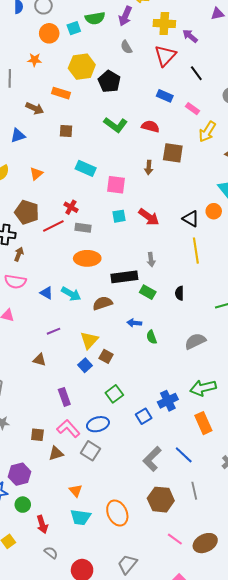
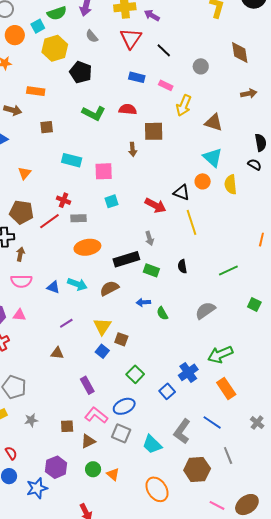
yellow hexagon: (82, 67) -> (55, 48), moved
red arrow: (149, 217) -> (155, 205), moved
green circle: (23, 505) -> (93, 469), moved
cyan trapezoid: (80, 517) -> (152, 444), moved, turned 45

